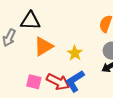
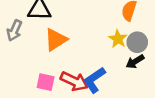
yellow star: (75, 53) -> (118, 39), moved

